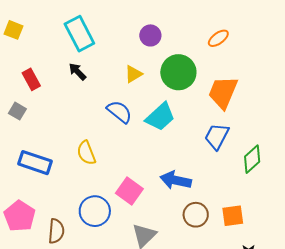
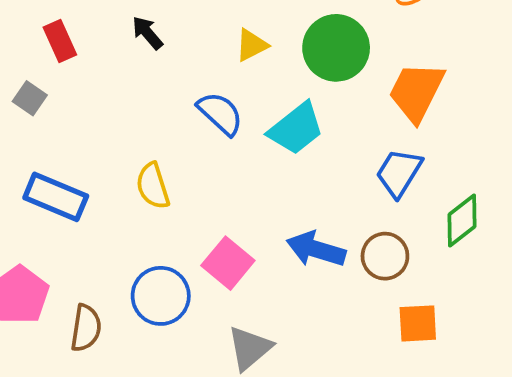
brown circle: (196, 215) -> (385, 256), moved

